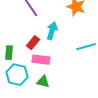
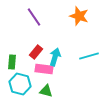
cyan arrow: (52, 31) -> (55, 57), moved

